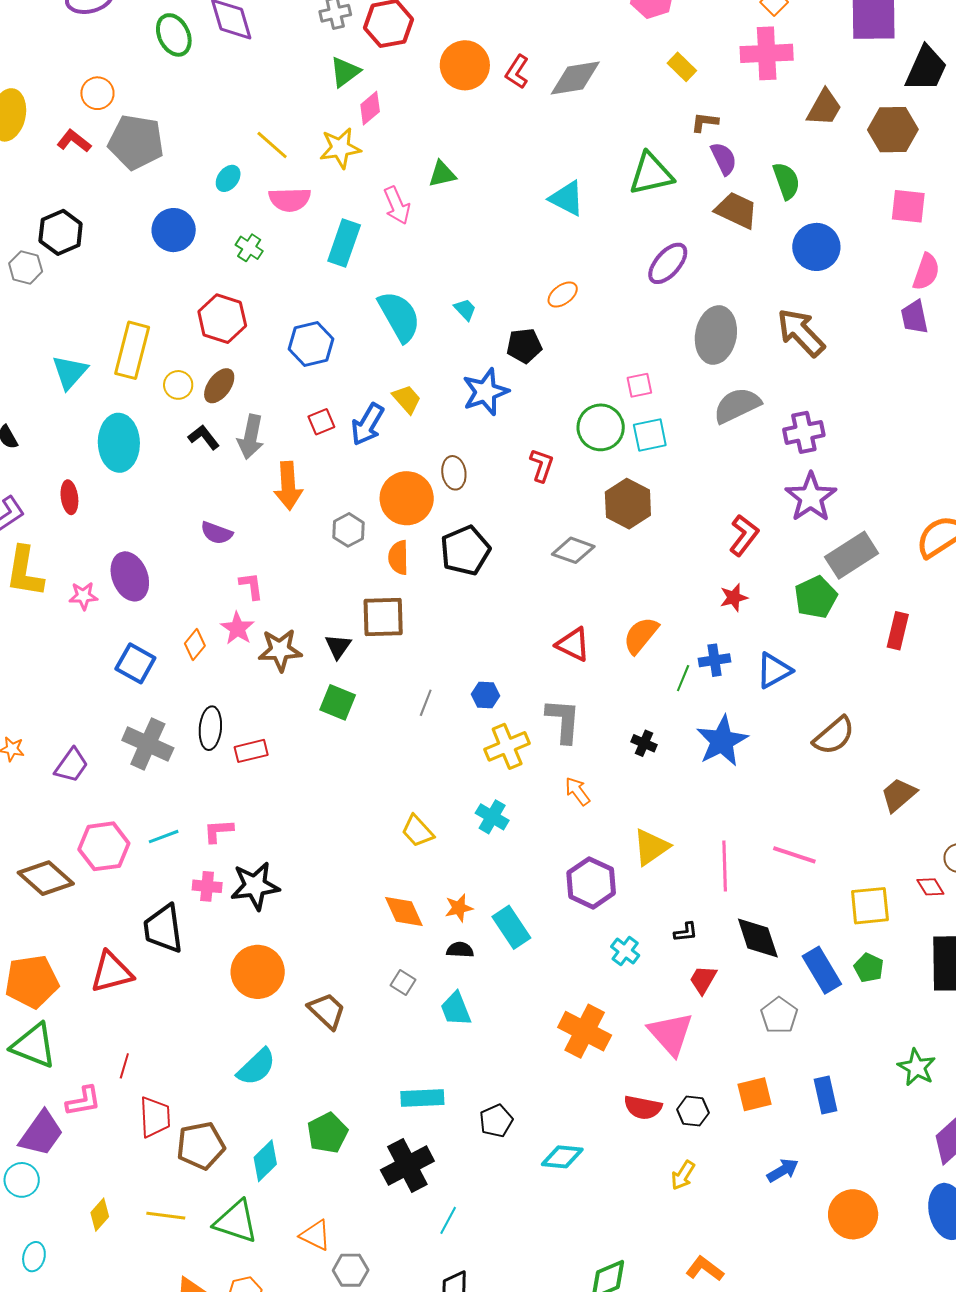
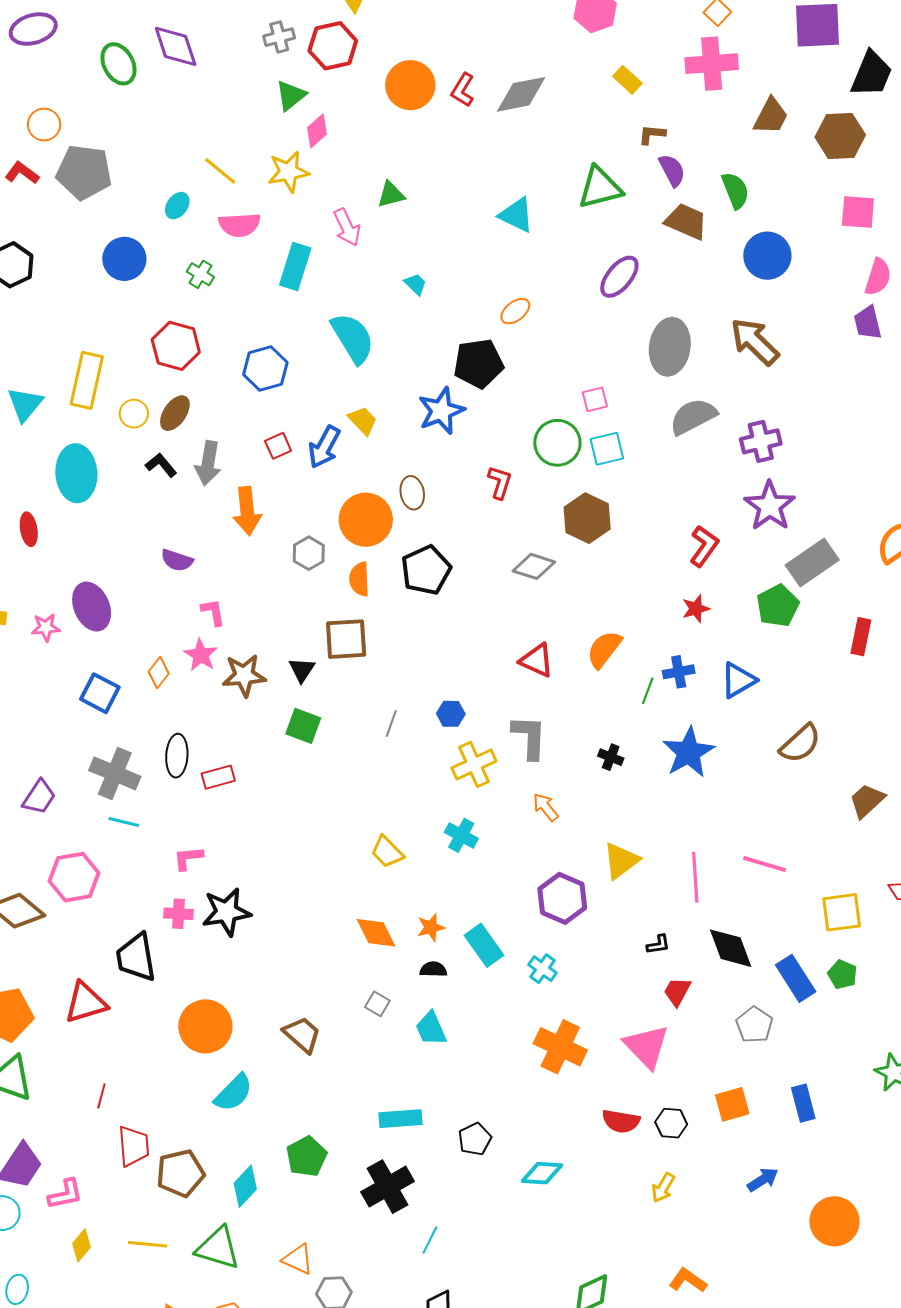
cyan trapezoid: (465, 309) -> (415, 284), moved
black pentagon: (524, 346) -> (478, 363), size x1.4
cyan line: (164, 837) -> (124, 822), moved, turned 36
cyan cross: (625, 951) -> (543, 969), moved
orange circle: (258, 972) -> (205, 1026), moved
pink L-shape: (83, 1101) -> (65, 1194), moved

